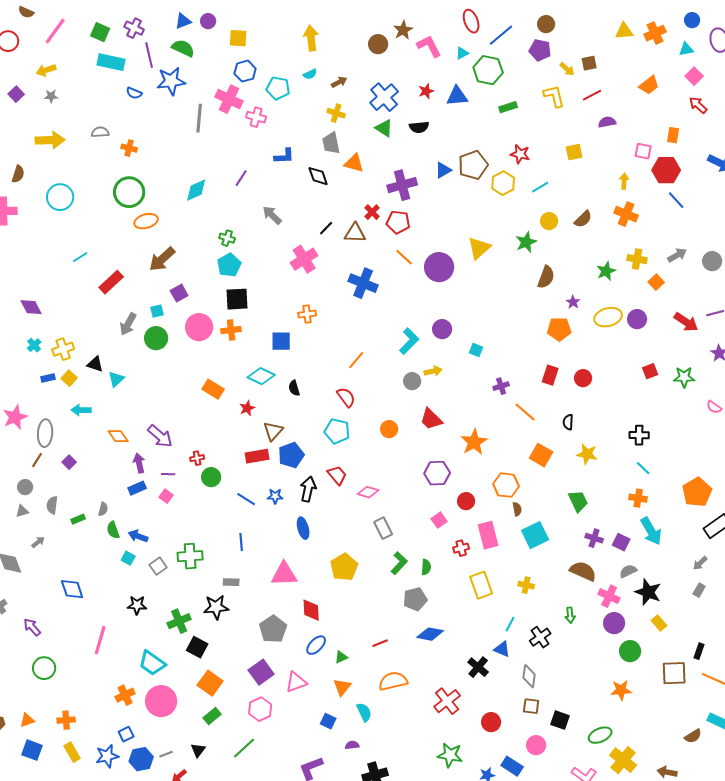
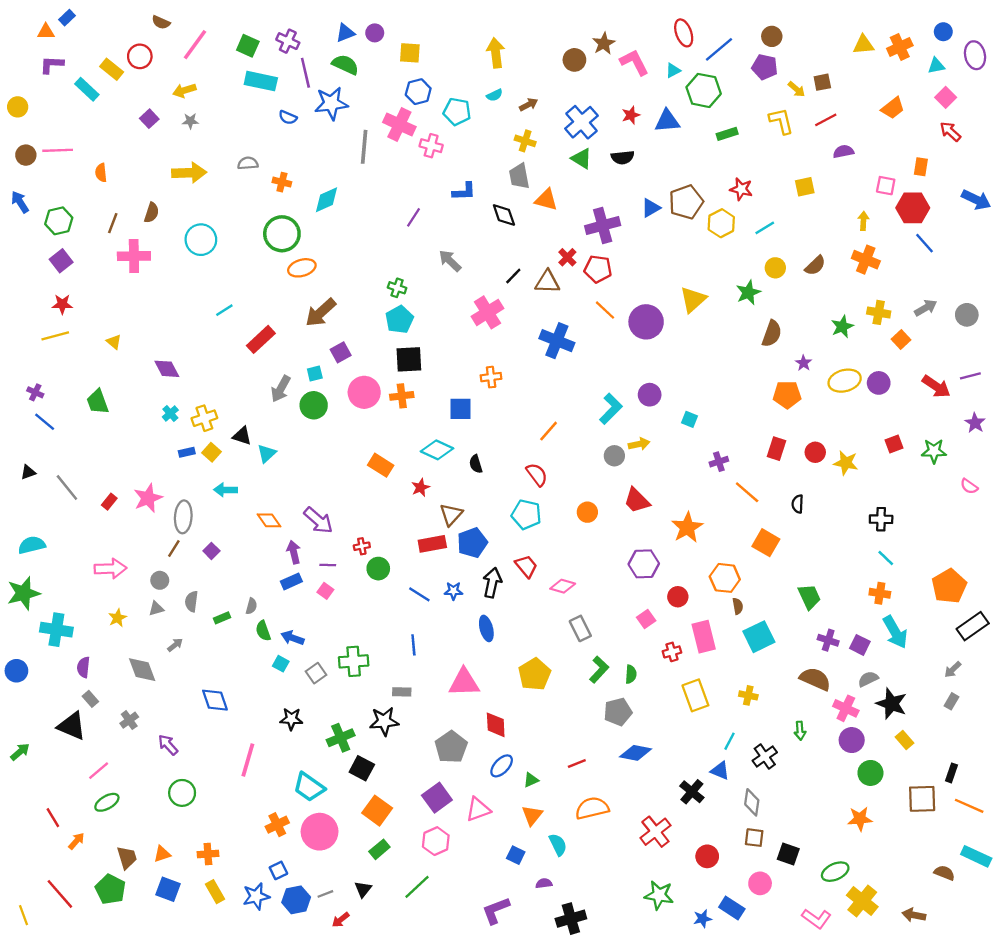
cyan diamond: (196, 190) -> (327, 200), moved
yellow star: (587, 454) -> (846, 463), moved
brown semicircle: (693, 736) -> (944, 873), turned -126

